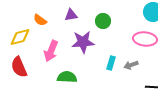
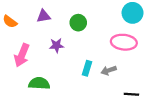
purple star: (83, 42) -> (57, 45), size x0.6

